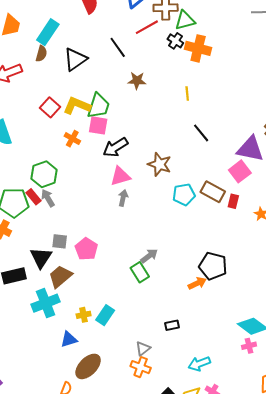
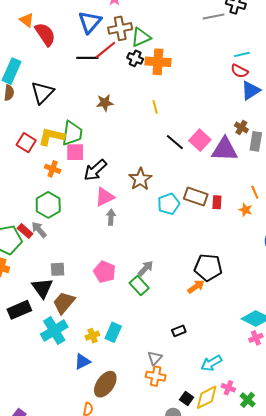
black line: (118, 47) -> (87, 58), moved, turned -45
brown star: (160, 164) -> (140, 179), turned 30
pink square: (240, 171) -> (200, 140), moved
green hexagon: (44, 174) -> (48, 205), moved
pink pentagon: (86, 249) -> (105, 272), moved

